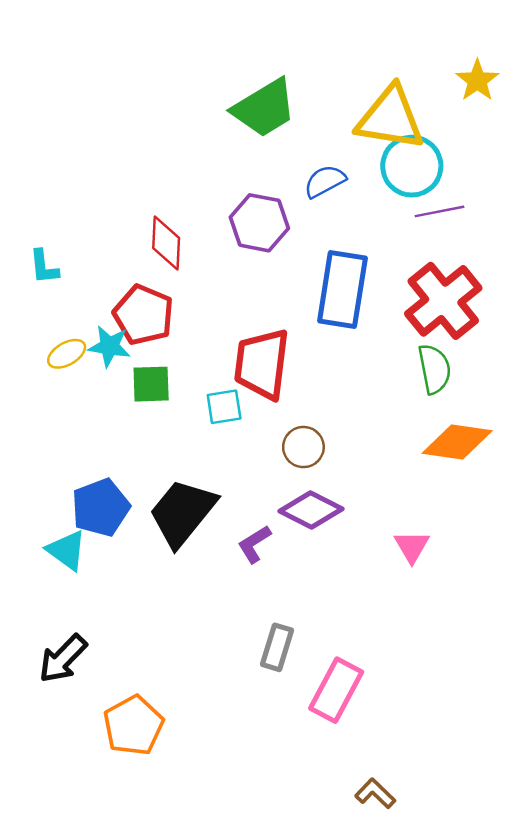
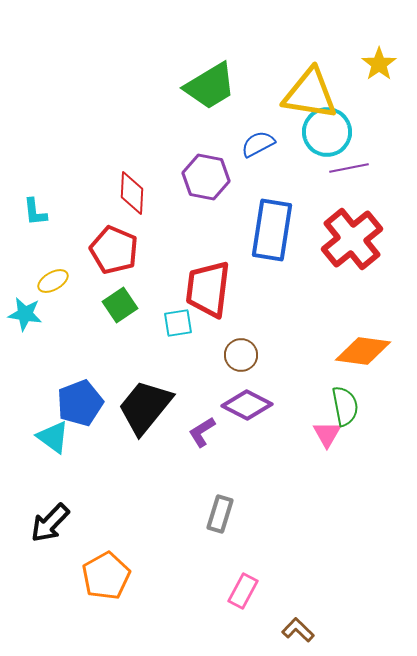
cyan star: (109, 346) -> (25, 314), moved
green semicircle: (434, 369) -> (345, 406), moved
green square: (151, 384) -> (120, 305), turned -32
pink rectangle: (336, 690) -> (243, 591), moved, size x0.7

